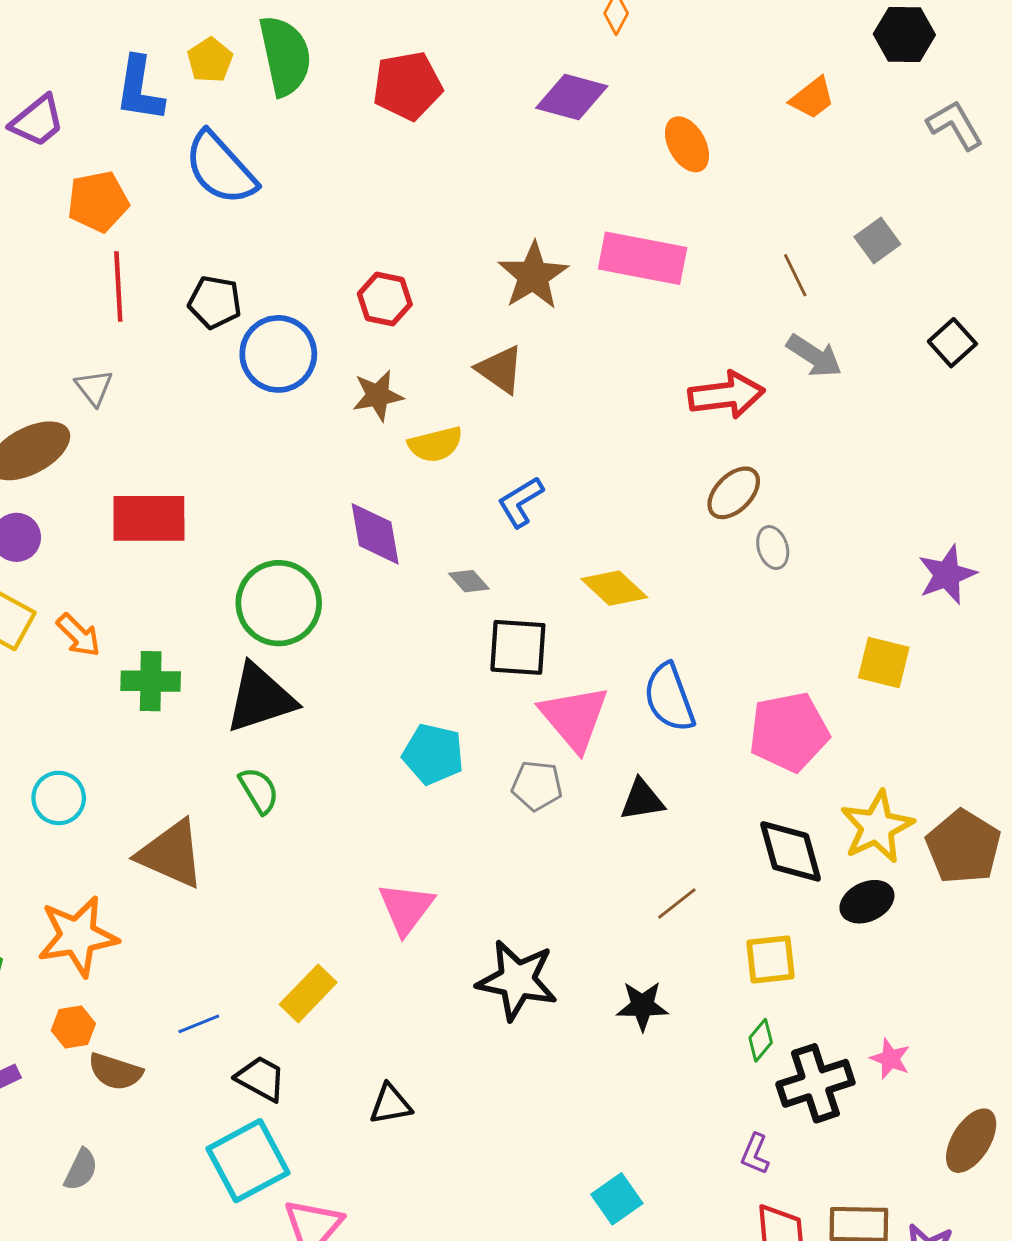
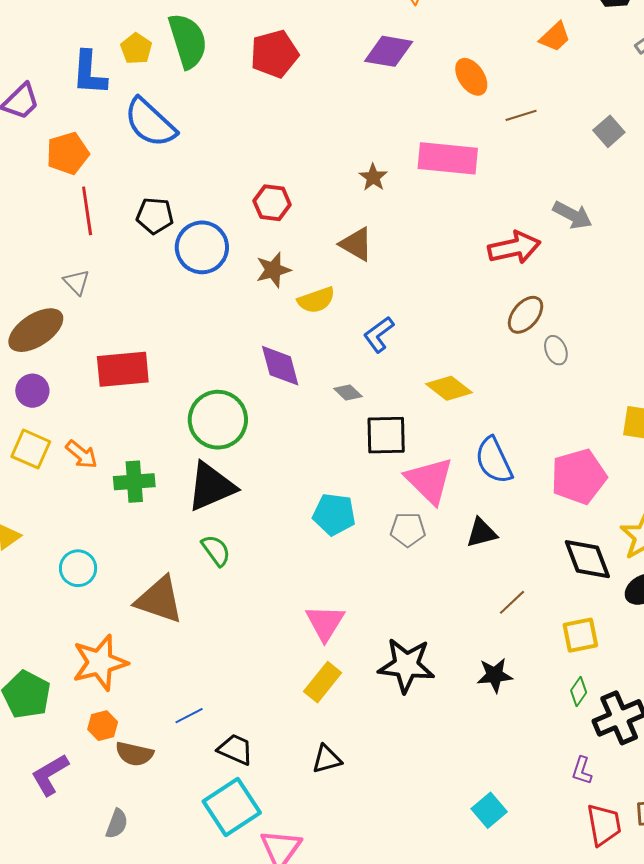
brown line: (795, 275) -> (521, 115), moved, turned -76
brown star: (533, 276) -> (373, 177), size x0.6
yellow rectangle: (308, 993) -> (323, 682), moved

